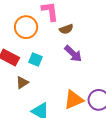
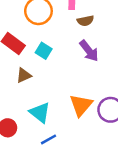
orange triangle: (74, 100) -> (81, 105), turned -35

